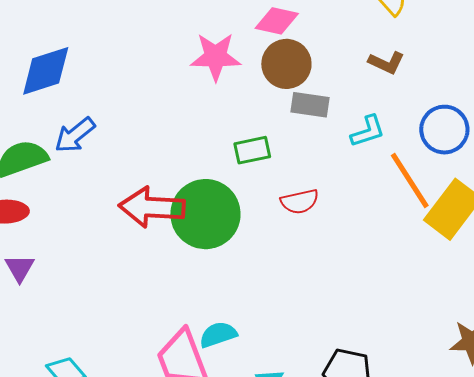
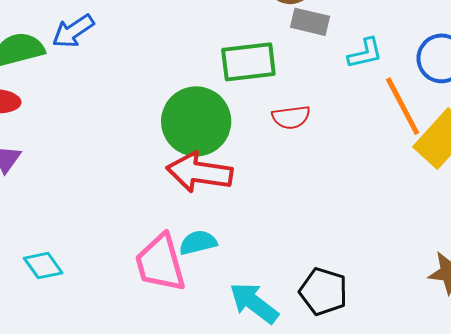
green rectangle: (252, 150) -> (248, 62), size x1.5
red arrow: (152, 207) -> (199, 172), moved

